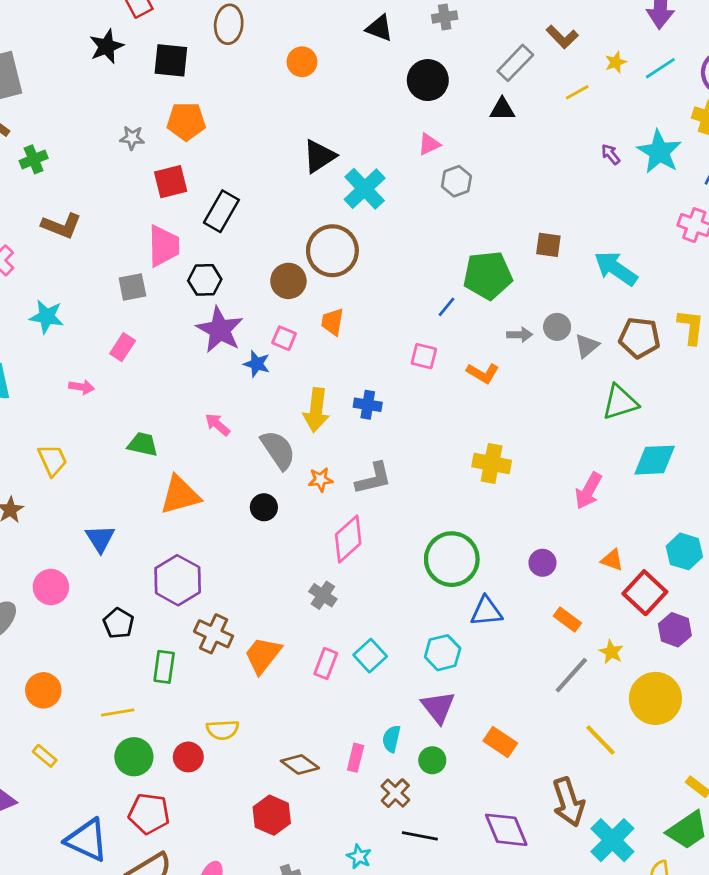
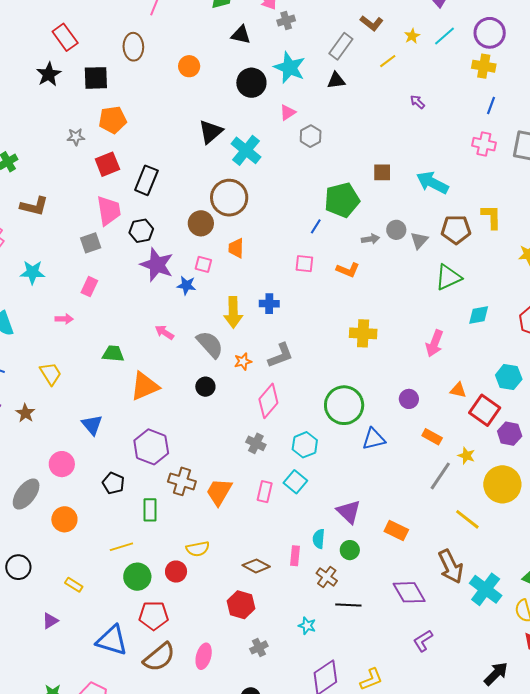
black circle: (428, 80) -> (251, 83), moved
cyan star: (659, 152) -> (290, 68), moved
cyan diamond: (655, 460) -> (479, 315), size x0.7
cyan hexagon: (443, 653) -> (305, 445), moved
orange circle: (43, 690) -> (64, 519), moved

